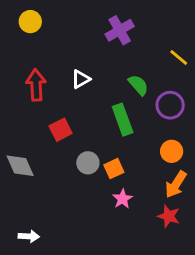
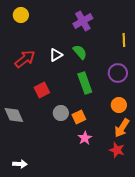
yellow line: (179, 58) -> (124, 40), turned 48
red arrow: (36, 85) -> (25, 59), turned 55
green semicircle: (138, 85) -> (80, 52), moved

